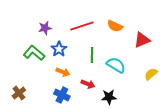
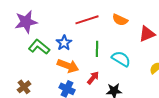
purple star: (45, 28) -> (26, 22), moved, size x1.6
orange arrow: (63, 72) -> (68, 66), size x1.5
red arrow: (88, 84) -> (93, 78), turned -72

